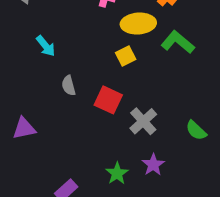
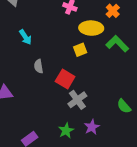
gray cross: (143, 121) -> (77, 100), moved

